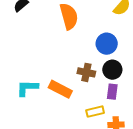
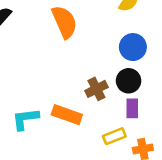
blue circle: (107, 44) -> (133, 47), moved
brown cross: (86, 72) -> (96, 89), turned -30

